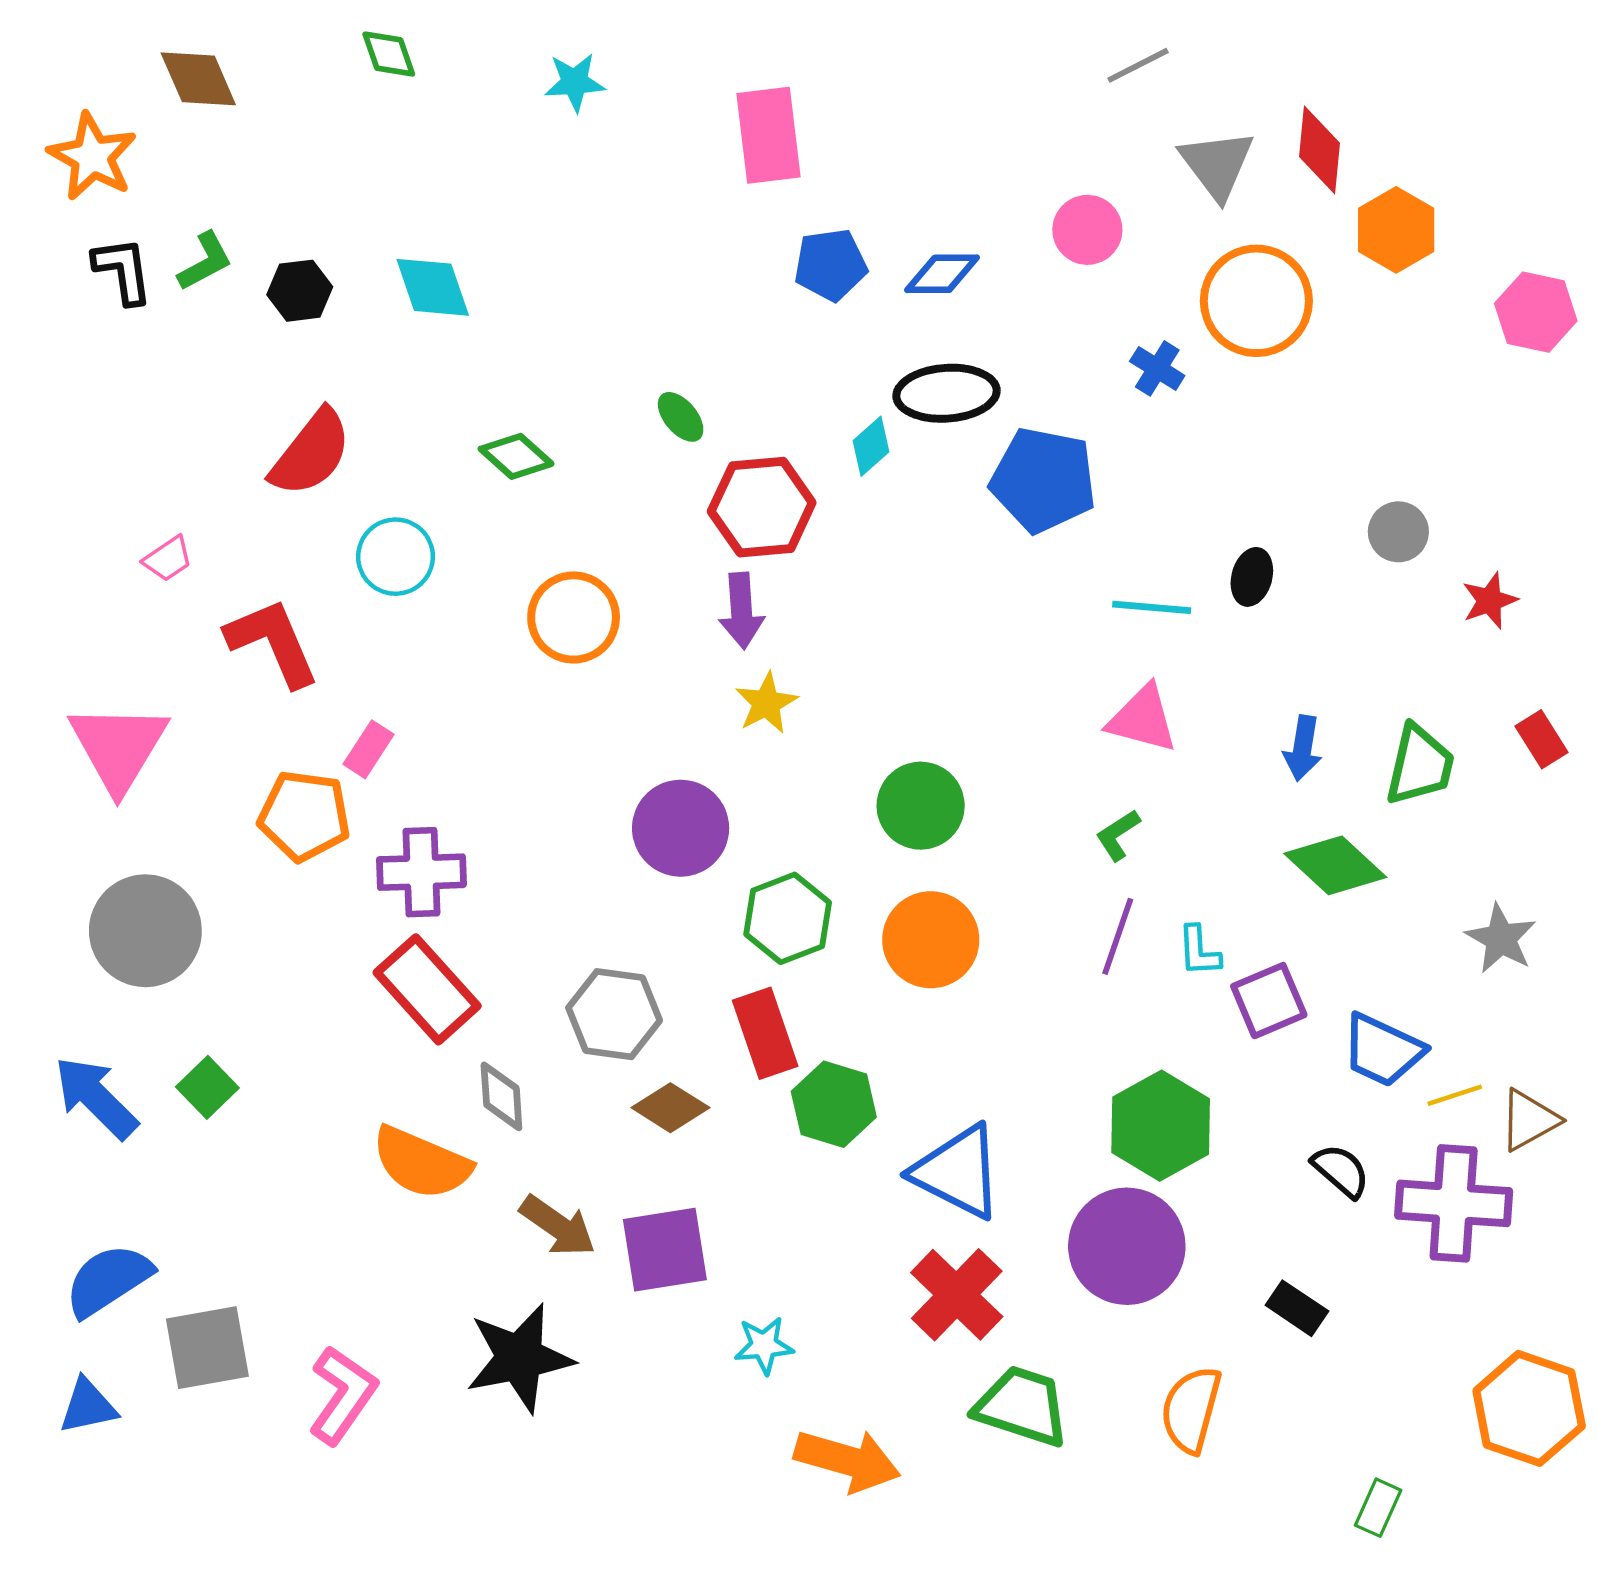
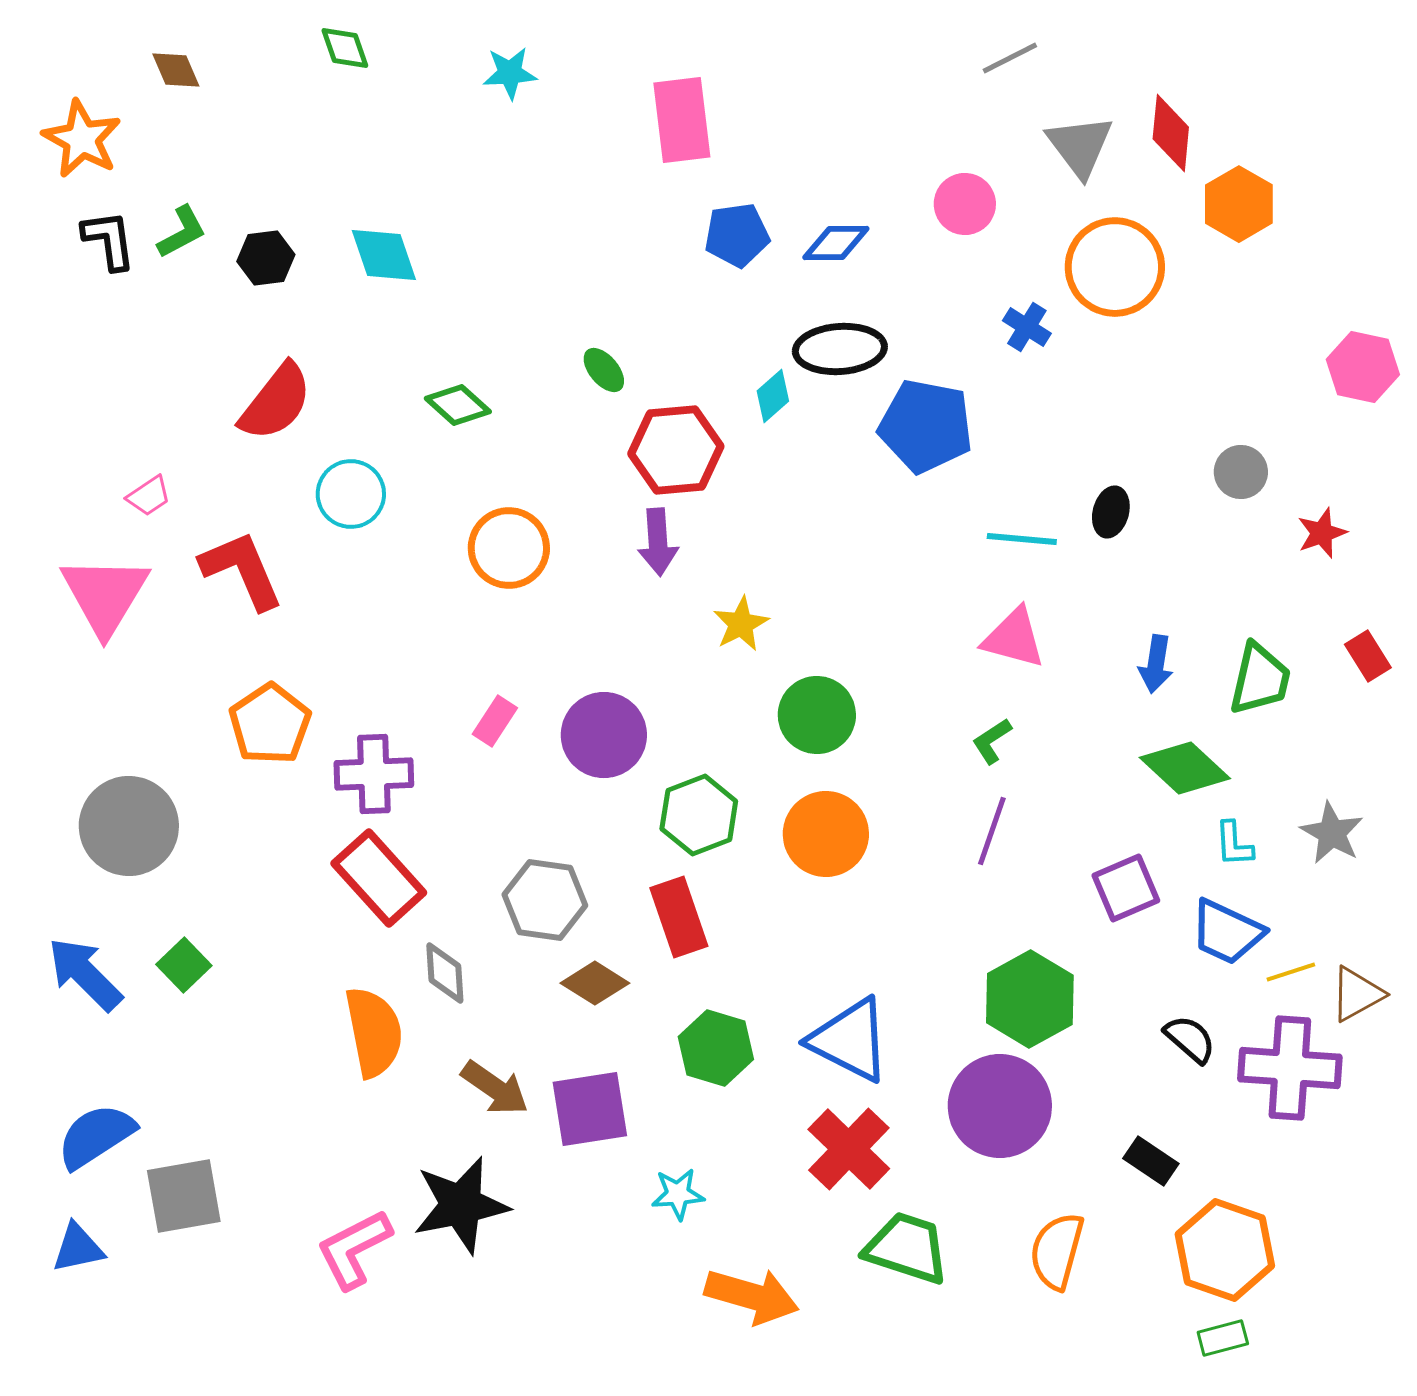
brown diamond: (198, 79) -> (176, 70), size x0.7
pink hexagon: (1536, 312) -> (1363, 367), moved
yellow star: (766, 703) -> (741, 624), moved
pink triangle: (118, 747) -> (105, 595), moved
pink rectangle: (368, 749) -> (495, 721), moved
orange pentagon: (304, 816) -> (270, 724), turned 30
cyan L-shape: (1199, 951) -> (1234, 844), moved
green hexagon: (834, 1104) -> (716, 1048), moved
orange semicircle: (421, 1163) -> (374, 1032), turned -124
pink L-shape: (343, 1395) -> (354, 1249), moved, turned -152
orange hexagon: (1529, 1408) -> (1225, 1250), moved
green rectangle: (1378, 1508) -> (1223, 1338), turned 51

